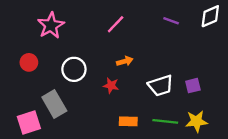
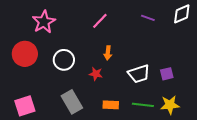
orange arrow: (125, 61) -> (108, 53), turned 112
red circle: (29, 62) -> (25, 54), size x1.6
gray rectangle: (54, 104) -> (72, 102), moved

